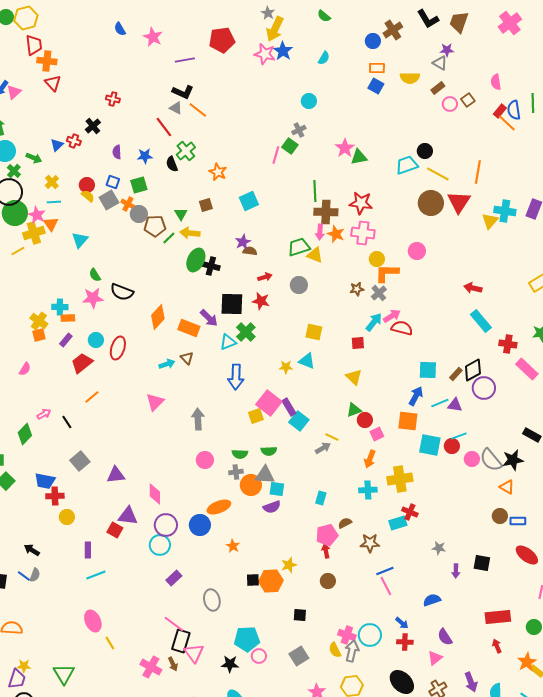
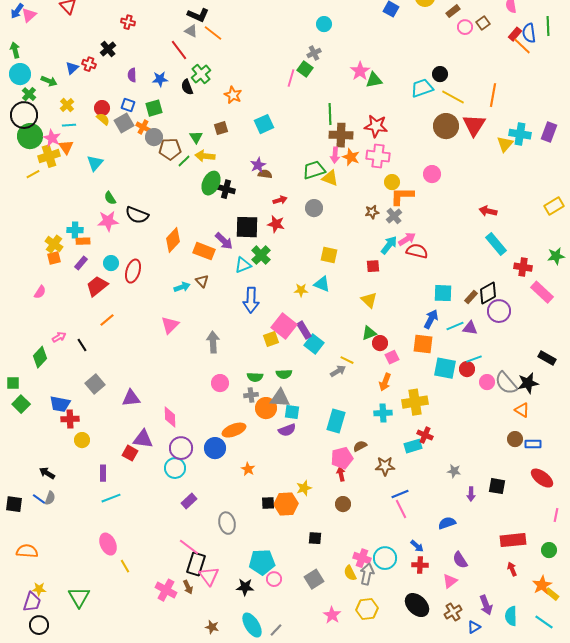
cyan rectangle: (321, 498) -> (336, 421), size x1.6

